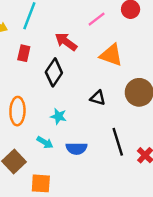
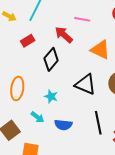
pink line: (97, 19) -> (82, 19), moved, turned 42
red rectangle: (24, 53) -> (28, 41), turned 40
black triangle: (98, 98) -> (85, 84), size x1.6

